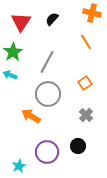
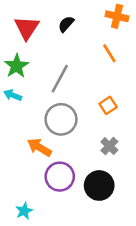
black circle: (78, 146) -> (99, 185), size x1.5
purple circle: (47, 152) -> (60, 177), moved

